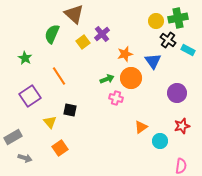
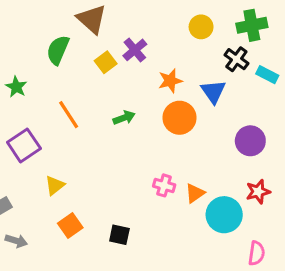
yellow circle: (156, 21) -> (201, 27), moved
green arrow: (107, 79) -> (124, 118), moved
pink cross: (116, 98) -> (164, 185), moved
black square: (70, 110) -> (119, 235), moved
yellow triangle: (50, 122) -> (55, 185), turned 32
cyan circle: (160, 141) -> (224, 215), size x1.5

